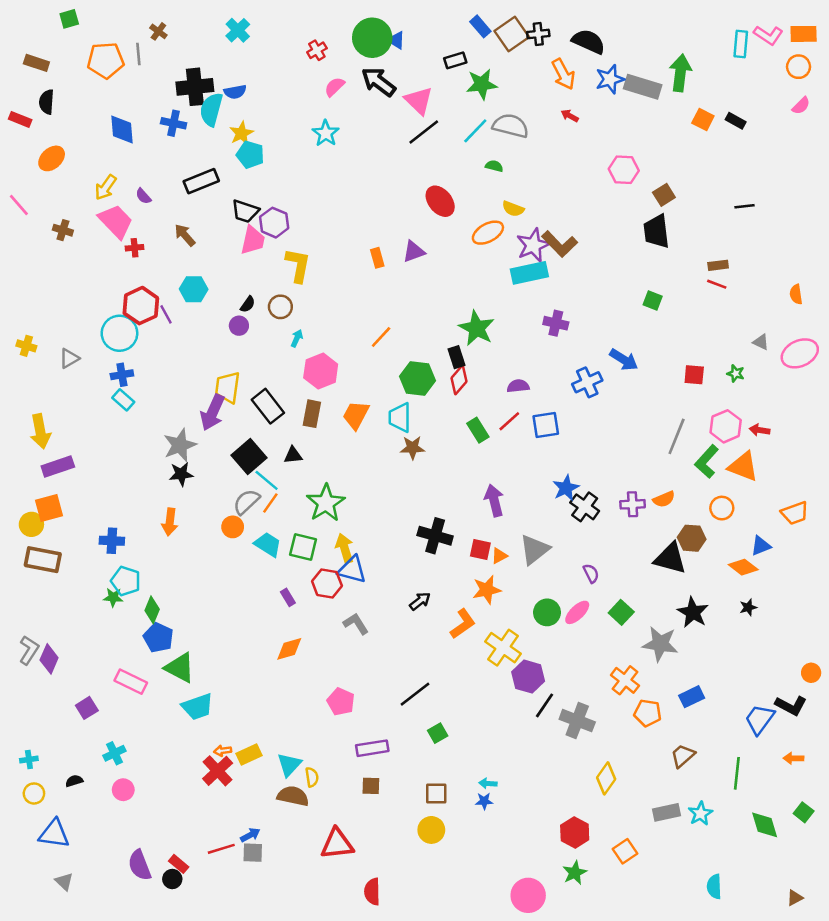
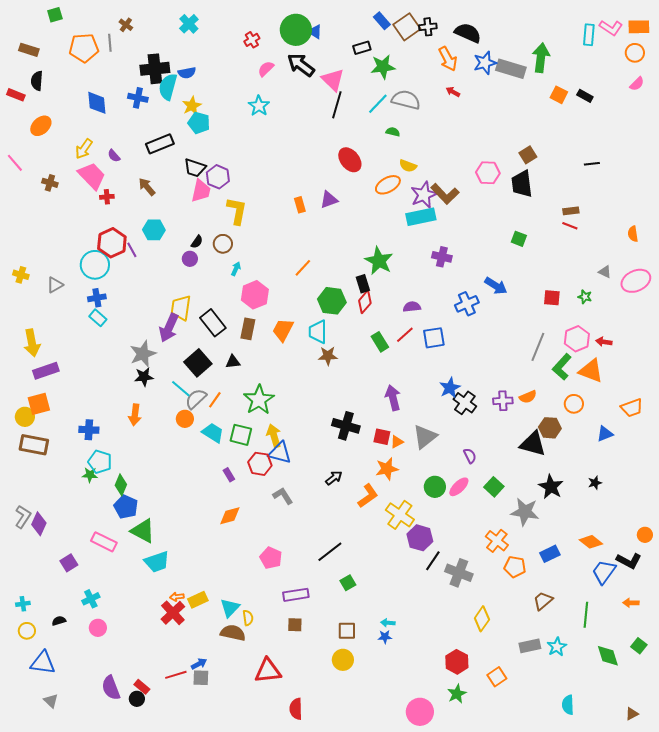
black line: (424, 132) -> (337, 105), turned -36
pink hexagon: (624, 170) -> (488, 173), moved
cyan line: (267, 480) -> (181, 389), moved
orange diamond: (743, 567) -> (591, 542), moved

